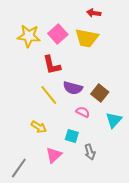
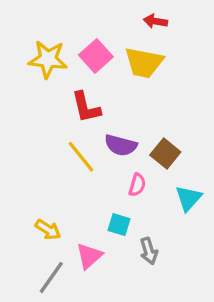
pink semicircle: (83, 112) -> (137, 185), turned 80
yellow arrow: (39, 127) -> (48, 230), moved
gray line: (19, 168) -> (51, 277), moved

